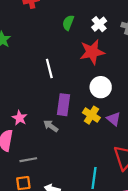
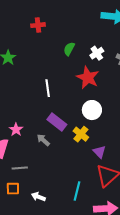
red star: (92, 52) -> (88, 78), turned 30
purple rectangle: (63, 105) -> (57, 122), turned -66
purple triangle: (114, 119) -> (99, 152), moved

